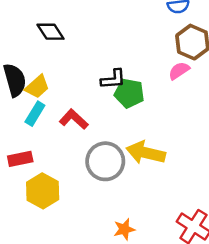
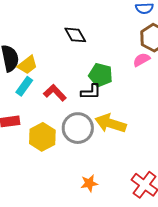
black diamond: (50, 32) -> (75, 35), moved
black L-shape: (113, 79) -> (91, 92), moved
yellow hexagon: (43, 191) -> (42, 137), moved

